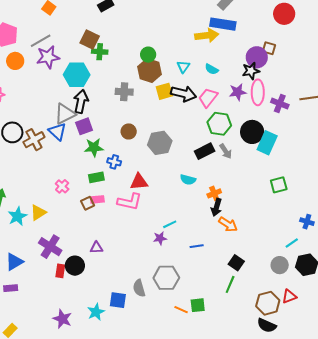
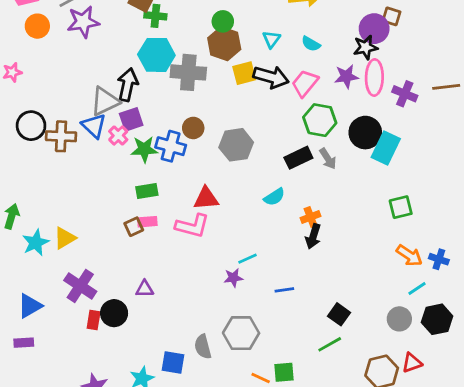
cyan hexagon: (77, 75) -> (156, 55), moved
gray cross: (124, 92) -> (188, 72), size x1.4
brown cross: (34, 140) -> (61, 136), turned 30
blue cross: (114, 162) -> (171, 146), moved, size x1.5
cyan semicircle: (188, 180) -> (274, 197), turned -49
pink cross: (62, 186) -> (118, 136), moved
orange arrow: (228, 224) -> (409, 255), moved
green line: (230, 284) -> (330, 344), turned 36

